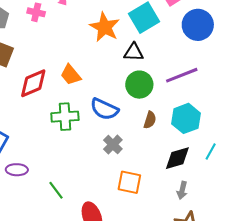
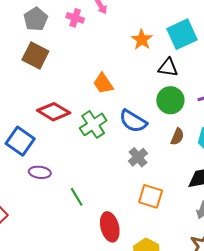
orange star: (105, 27) -> (142, 40), size x0.7
red diamond: (33, 83) -> (54, 112), moved, turned 48
green cross: (65, 117) -> (93, 124), turned -36

